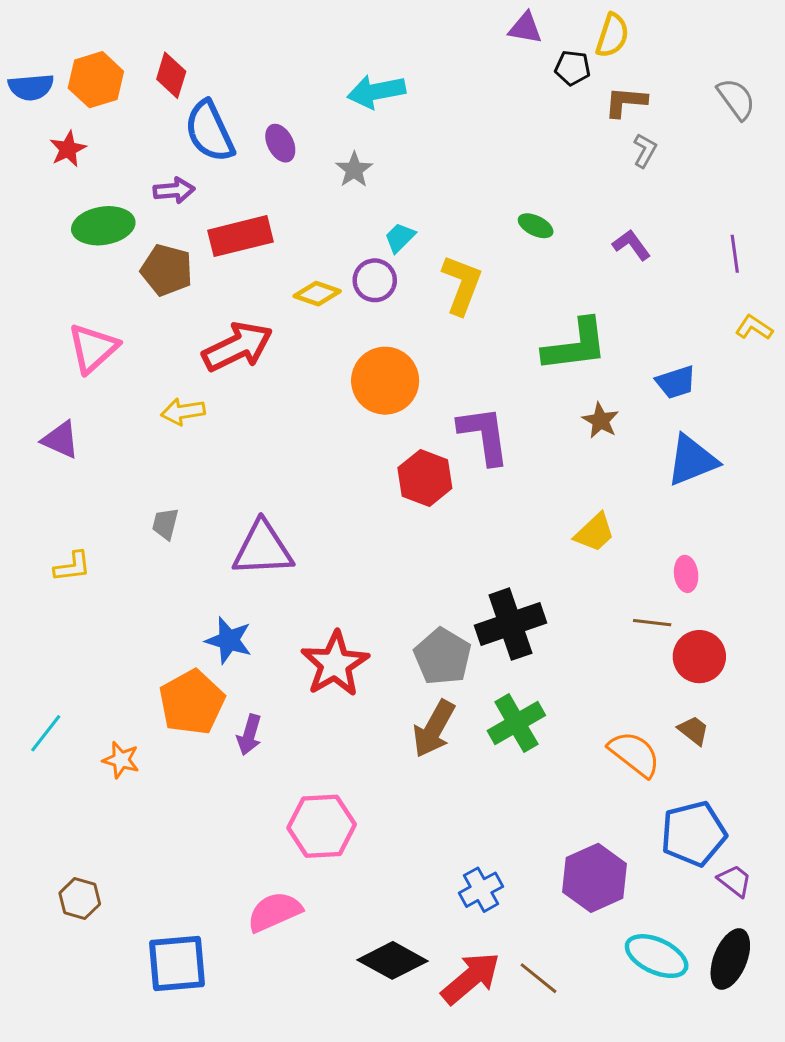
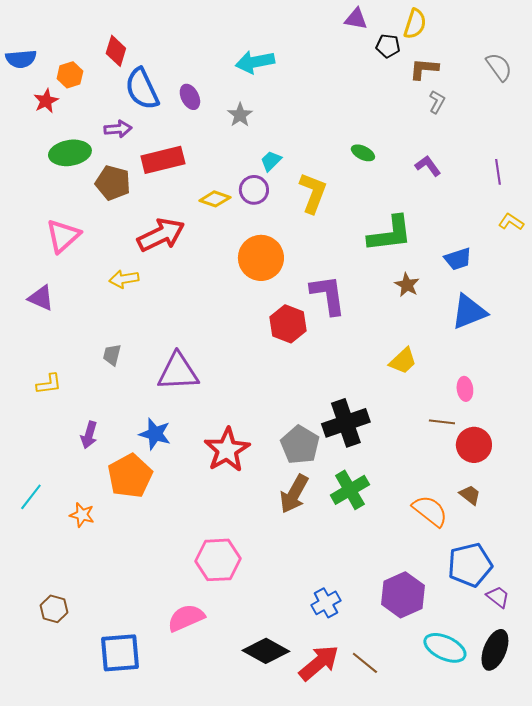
orange hexagon: (96, 80) -> (70, 75), moved, size x0.7
purple arrow: (249, 735) -> (89, 435), moved

